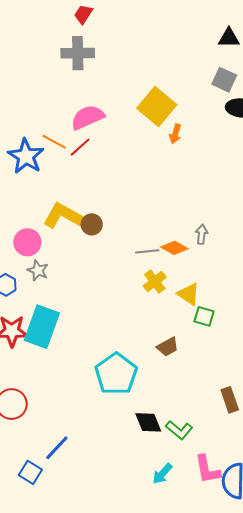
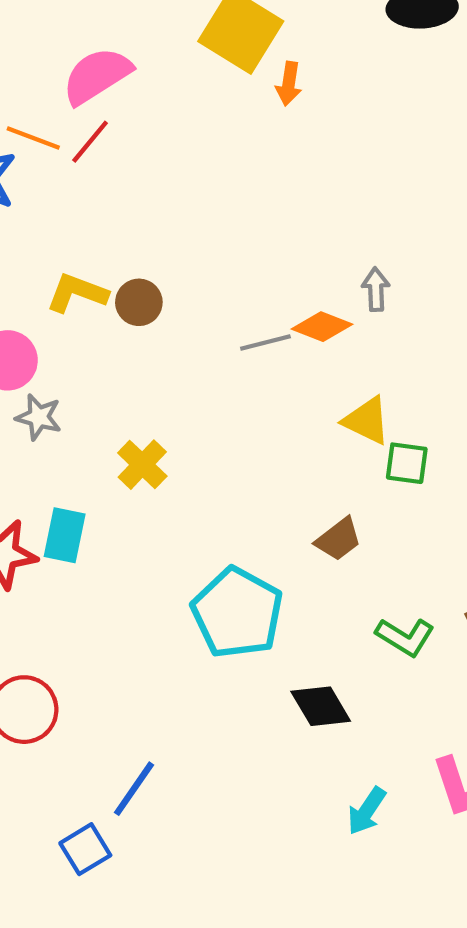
yellow L-shape: (64, 216) -> (77, 293), size x0.7
yellow cross: (155, 282) -> (142, 465), moved
cyan rectangle: (42, 327) -> (65, 535), size x0.6
green L-shape: (179, 430) -> (405, 637), moved
blue square: (30, 472) -> (85, 849), turned 35

